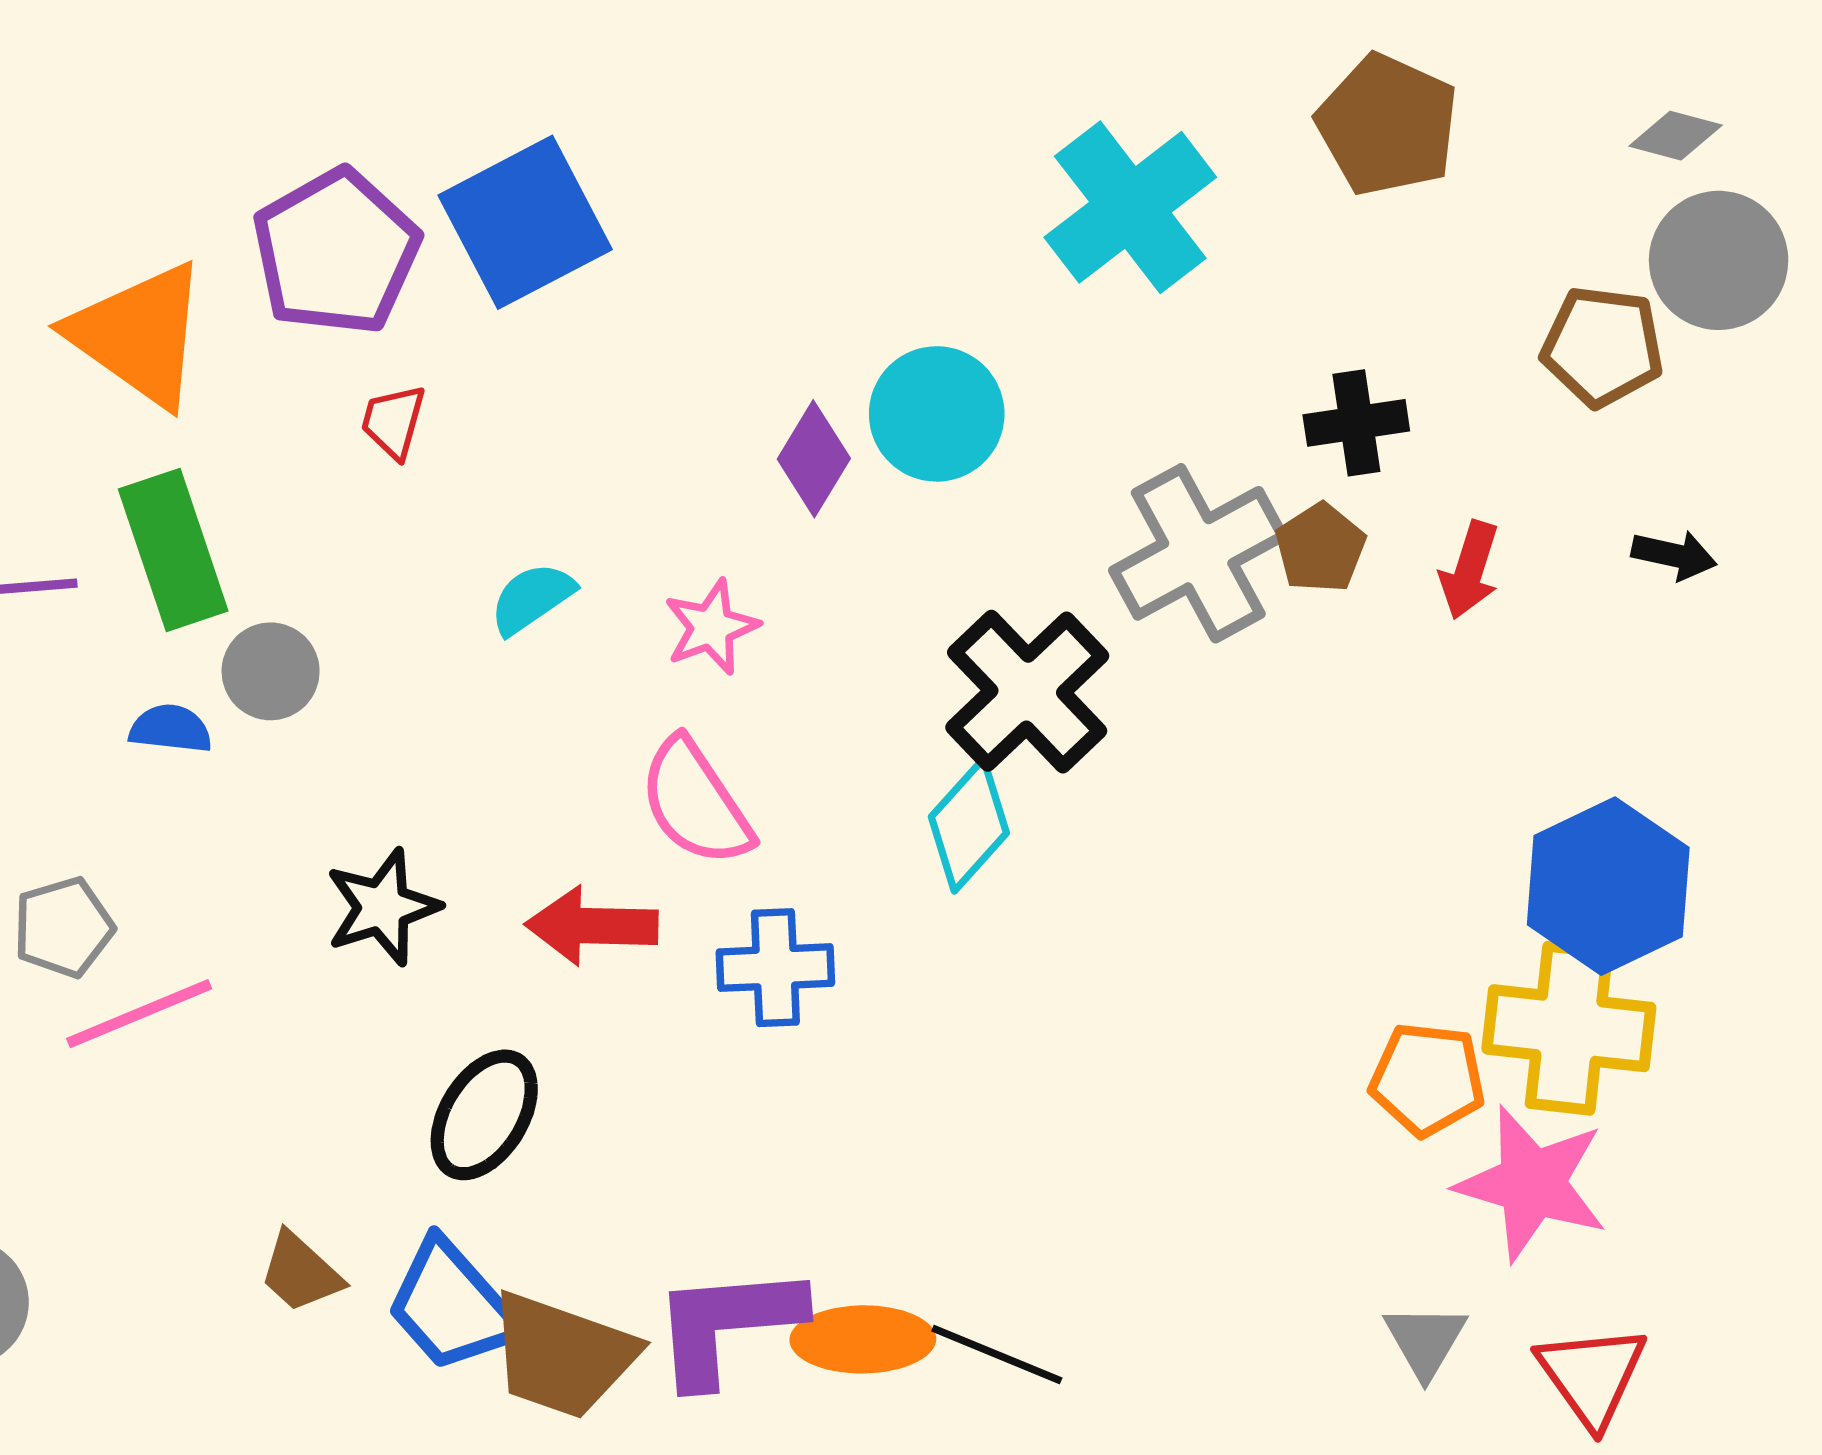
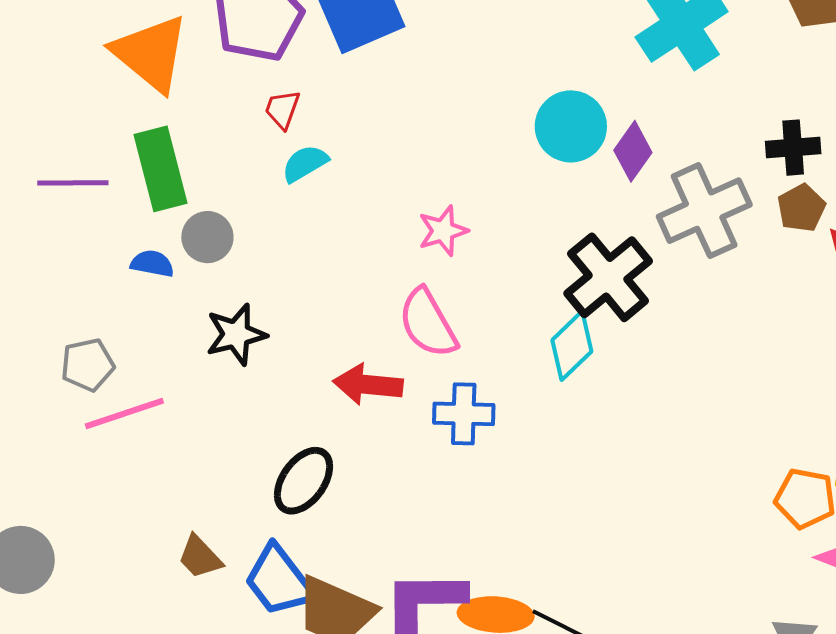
purple diamond: (814, 459) -> (633, 151), moved
brown pentagon: (1320, 548) -> (801, 208), moved
cyan semicircle: (532, 598) -> (305, 163), moved
black star: (382, 907) -> (236, 334), moved

